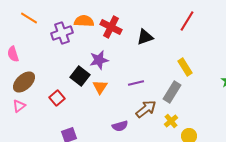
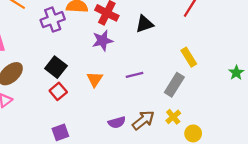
purple star: (99, 60) -> (102, 41), moved
black square: (80, 76) -> (56, 67), moved
red square: (57, 98) -> (58, 91), moved
brown arrow: (146, 109) -> (143, 120), moved

